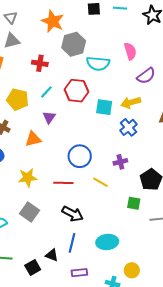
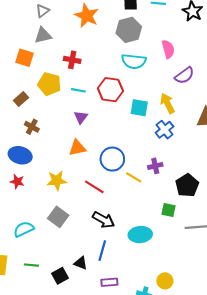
gray triangle: (11, 18) -> (42, 11), turned 32
gray hexagon: (74, 44) -> (129, 30), moved
cyan line: (46, 92) -> (78, 90), turned 56
yellow pentagon: (18, 99) -> (49, 84), moved
yellow arrow: (131, 103) -> (167, 103), turned 78
orange triangle: (33, 139) -> (77, 148), moved
yellow line: (101, 182) -> (134, 177), moved
red line: (63, 183) -> (94, 187), turned 30
cyan ellipse: (107, 242) -> (140, 235), moved

